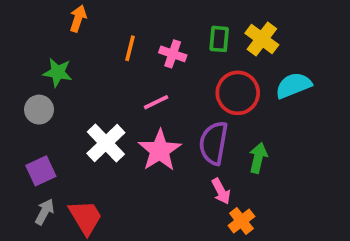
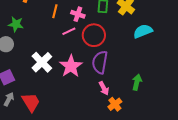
red circle: (238, 93) -> (94, 35), moved
pink line: (156, 102) -> (69, 31), moved
green arrow: (258, 158) -> (137, 82), moved

